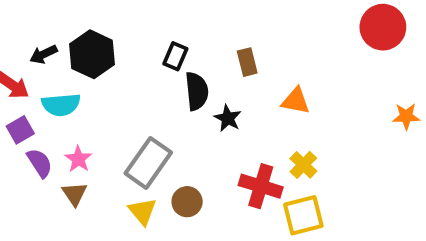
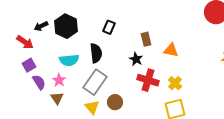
brown rectangle: (247, 62) -> (146, 39), moved
black semicircle: (197, 91) -> (96, 53), moved
cyan semicircle: (61, 105) -> (69, 60), moved
red cross: (261, 186) -> (148, 80), moved

